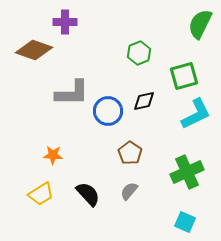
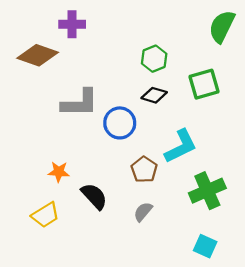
black diamond: (144, 101) -> (154, 95), moved, turned 30
cyan L-shape: (196, 114) -> (181, 146), moved
black semicircle: (88, 194) -> (94, 196), moved

